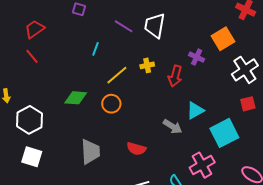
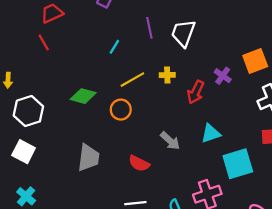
purple line: (124, 26) -> (149, 28), turned 36
gray arrow: (173, 126) -> (170, 141), moved

